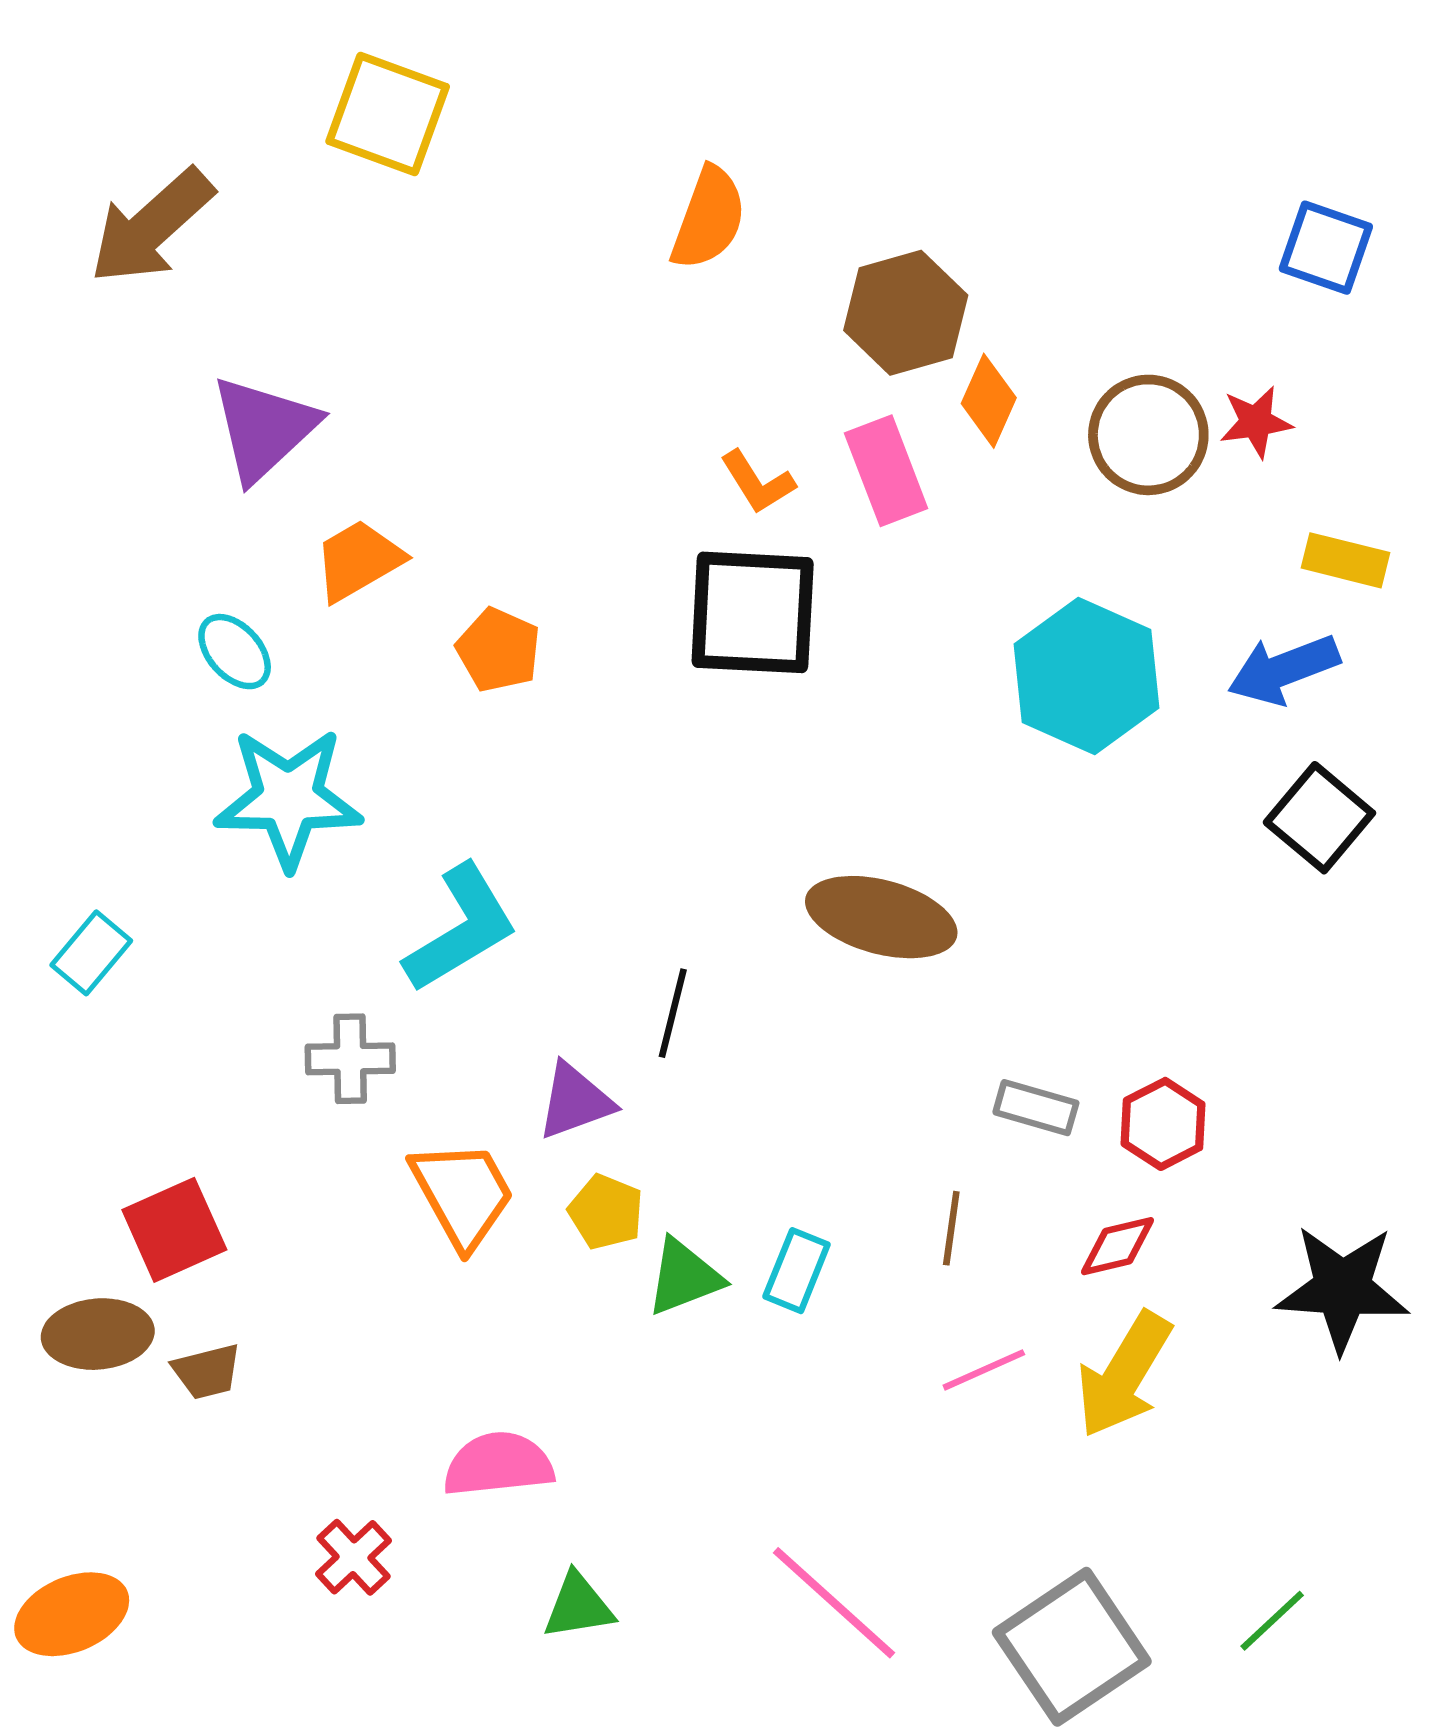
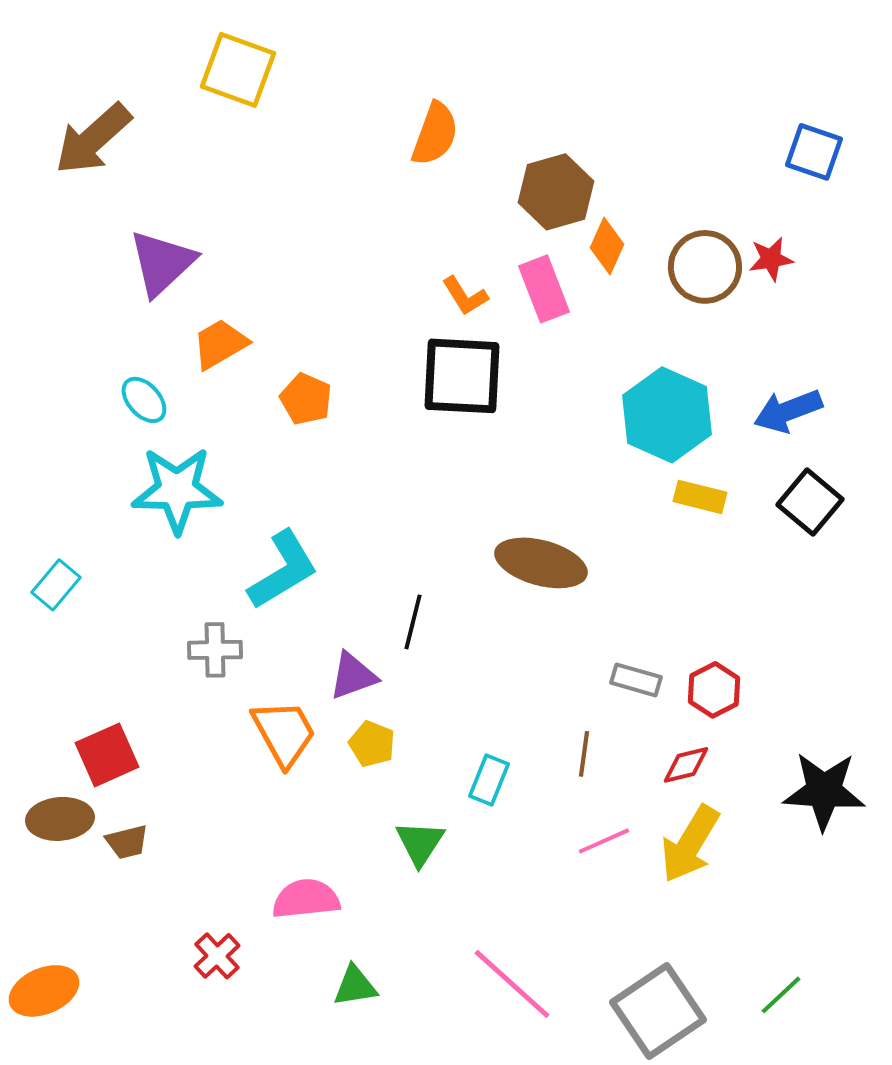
yellow rectangle: (1345, 560) -> (700, 497), moved
green triangle: (684, 1277) -> (420, 843), moved, turned -36

